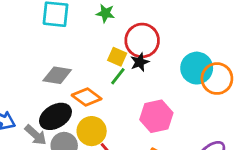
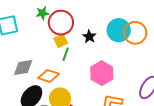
red circle: (142, 40) -> (61, 23), moved
yellow square: (117, 57) -> (61, 41), turned -32
black star: (140, 62) -> (89, 37), moved

